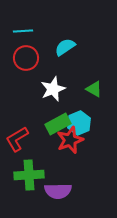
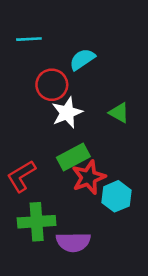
red circle: (26, 58) -> (52, 85), moved
cyan hexagon: (79, 123) -> (116, 196), moved

